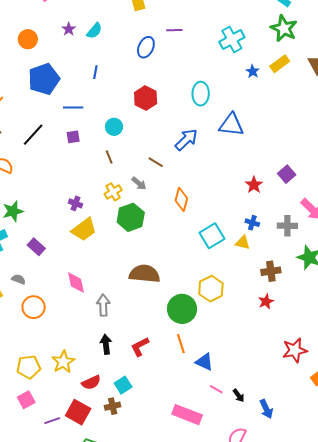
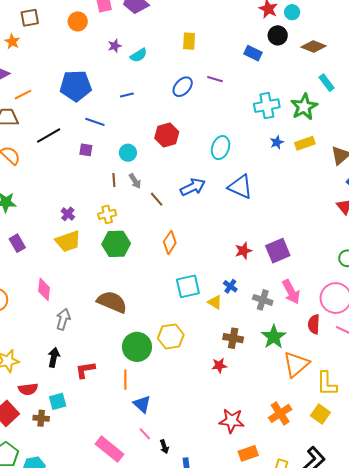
green star: (284, 28) -> (304, 107), moved
orange circle: (28, 39) -> (78, 21), moved
blue line: (95, 72) -> (127, 95), turned 48
purple square: (287, 174) -> (278, 251), size x1.4
gray arrow: (139, 183) -> (135, 181), moved

